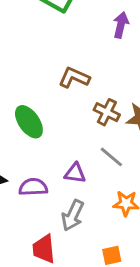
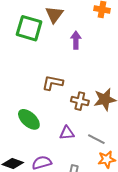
gray line: (111, 157) -> (96, 139), moved
purple triangle: (75, 173) -> (67, 133), moved

